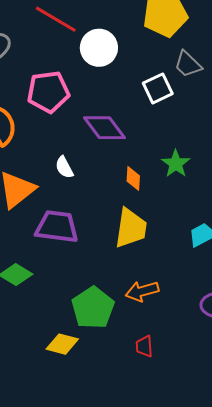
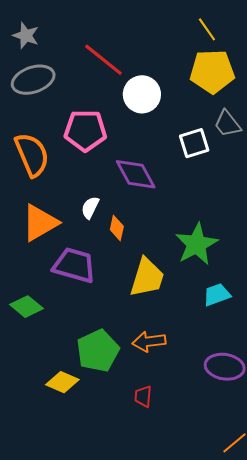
green star: (176, 164) -> (197, 244), moved, size x1.5
white semicircle: (64, 167) -> (90, 208), turned 45
orange diamond: (133, 178) -> (117, 228), moved

